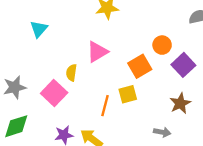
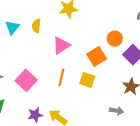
yellow semicircle: (71, 73) -> (36, 26), moved
yellow square: (128, 94) -> (87, 80), turned 35
orange line: (105, 106) -> (61, 77), moved

